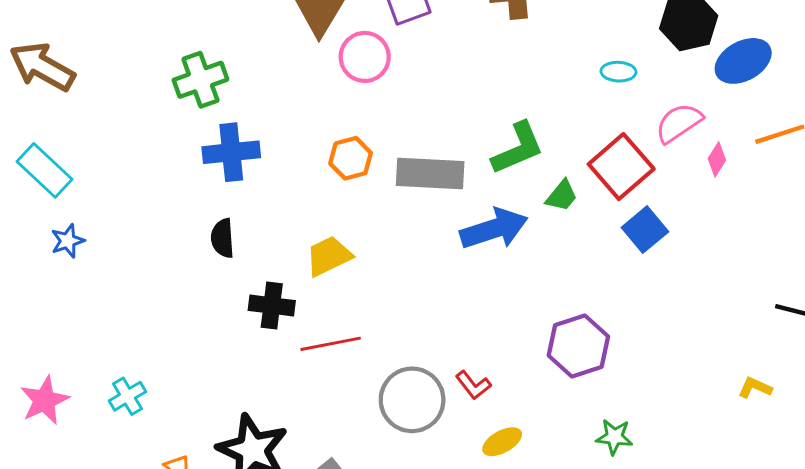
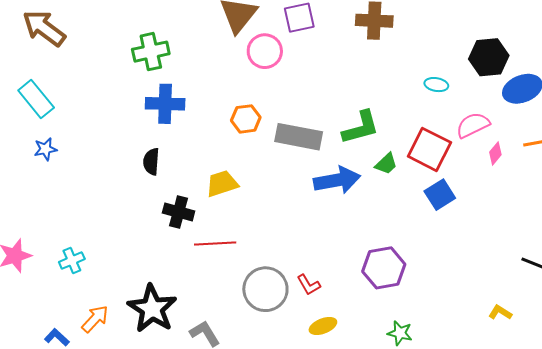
red square: (621, 167) -> (429, 149), turned -30

